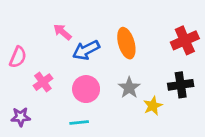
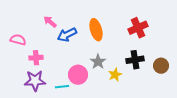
pink semicircle: (18, 57) -> (18, 40), turned -98
pink cross: (43, 82) -> (36, 58), turned 32
pink circle: (86, 89) -> (78, 75), moved
purple star: (21, 117) -> (35, 81), moved, size x1.5

